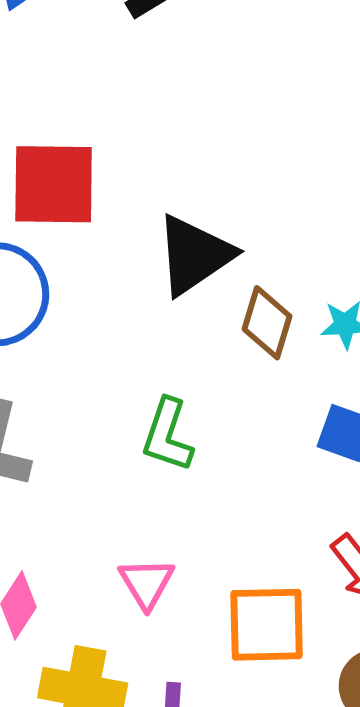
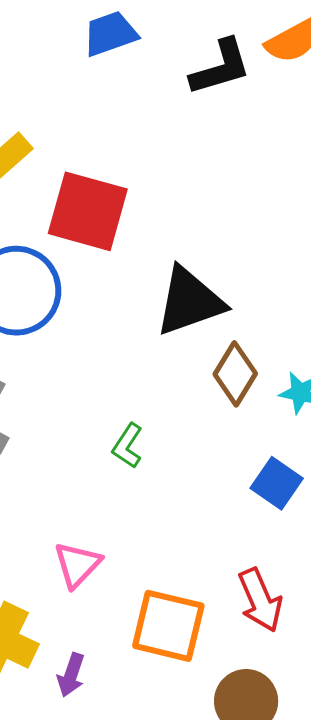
green L-shape: (168, 435) -> (128, 446), size x0.7

